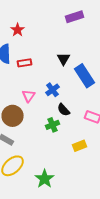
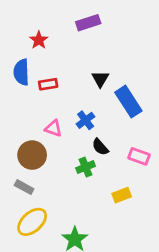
purple rectangle: (74, 17) -> (88, 23), moved
pink triangle: (28, 96) -> (53, 128), turned -48

